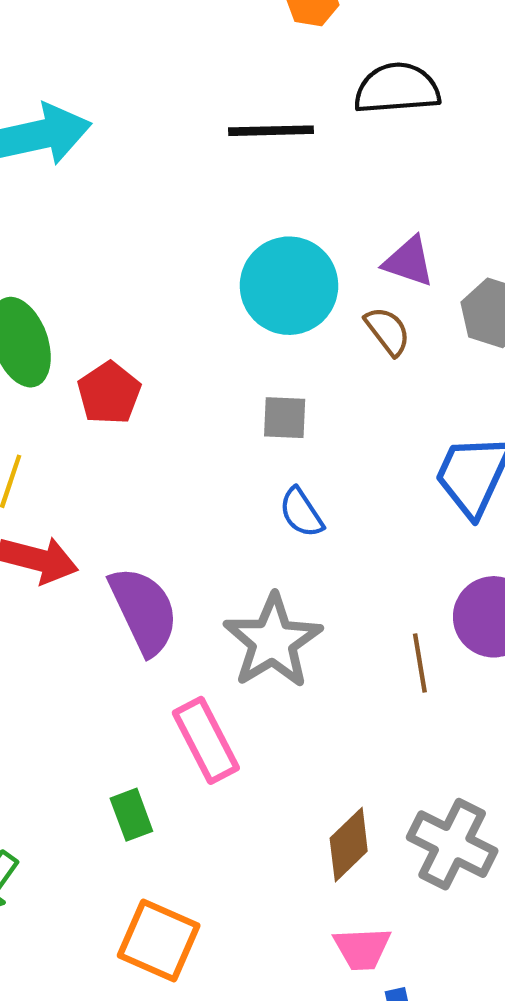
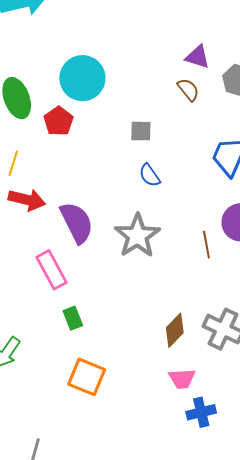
cyan circle: (289, 286) -> (82, 78), moved
pink rectangle: (206, 740) -> (51, 270), moved

